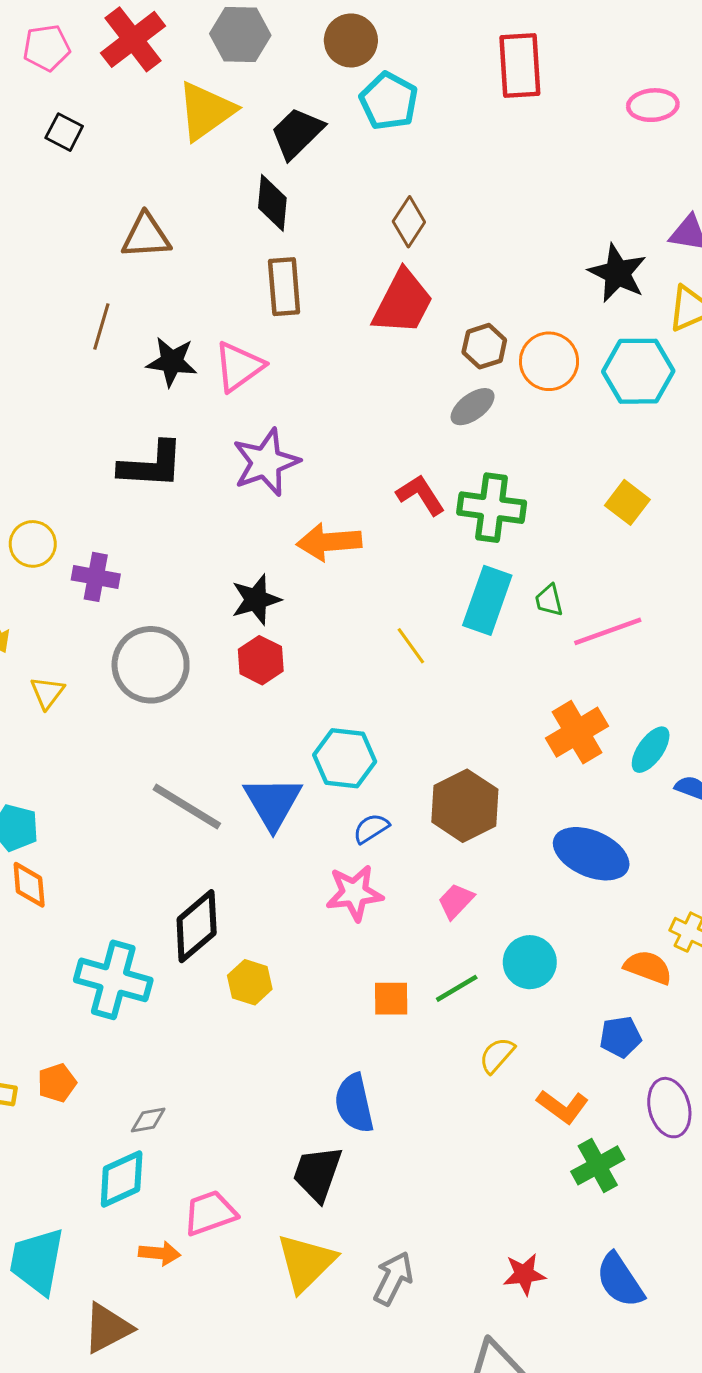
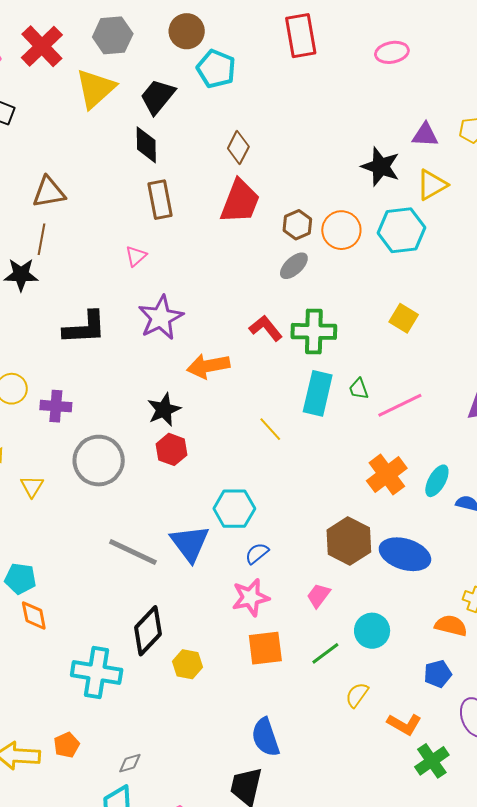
brown triangle: (146, 236) -> (49, 192), moved
black star: (172, 362) -> (21, 275), moved
pink triangle: (239, 367) -> (136, 256), size x0.6
brown hexagon: (465, 806) -> (349, 541), moved
orange square: (391, 999) -> (265, 648), moved, size x1.4

